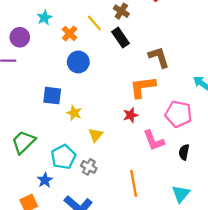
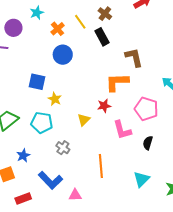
yellow triangle: (96, 135) -> (84, 120), moved
cyan pentagon: (63, 157) -> (42, 123), moved, turned 30

